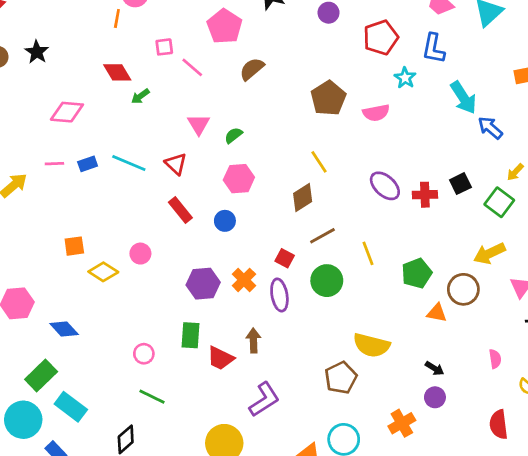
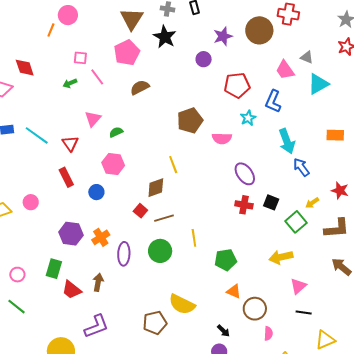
red diamond: (117, 72) -> (25, 68), moved
green arrow: (140, 96) -> (70, 83), moved
black square: (460, 184) -> (271, 202), turned 35
purple ellipse: (385, 186) -> (245, 174), moved
red square: (285, 258) -> (140, 211), moved
brown circle: (463, 289) -> (255, 309), moved

